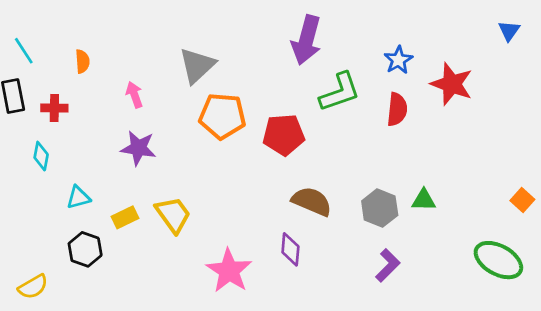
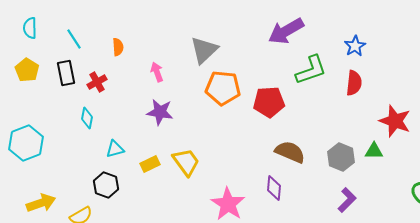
purple arrow: (306, 40) -> (286, 31), turned 45
red star: (452, 84) -> (395, 121), moved
red cross: (54, 108) -> (97, 82), turned -30
black hexagon: (85, 249) -> (106, 185), moved

